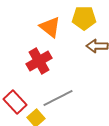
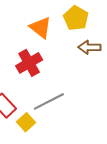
yellow pentagon: (84, 18) -> (76, 18), turned 30

